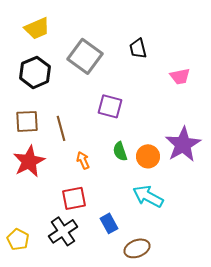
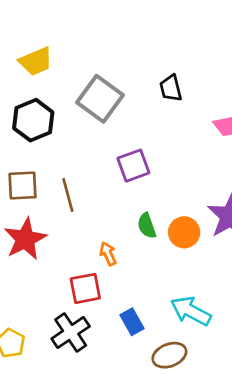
purple square: (110, 106) -> (133, 166), turned -35
orange arrow: (83, 160) -> (108, 254), moved
cyan arrow: (148, 196) -> (191, 311), moved

